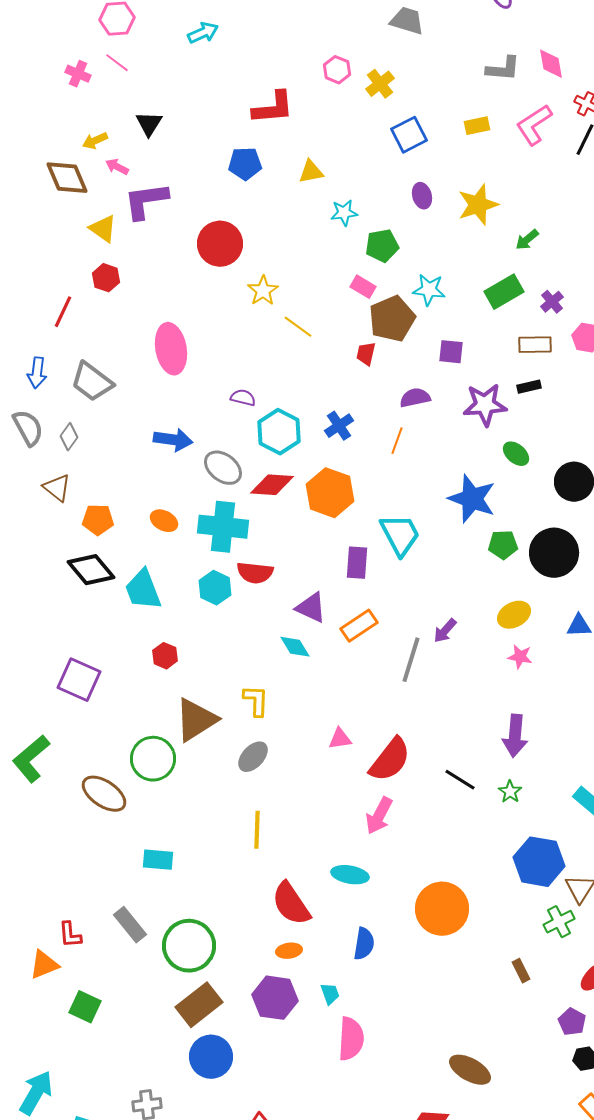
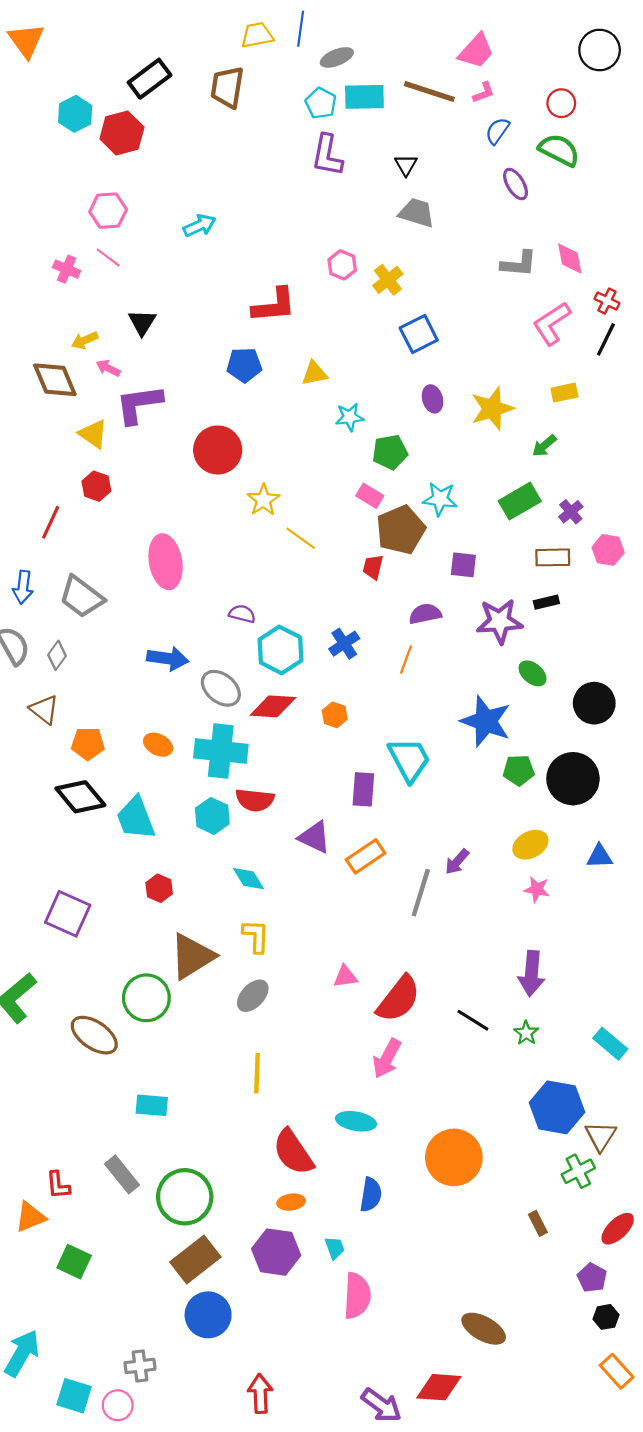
yellow rectangle: (477, 126) -> (564, 393), moved
orange hexagon: (330, 493) -> (335, 715), size x0.5
cyan diamond: (295, 647) -> (249, 879), moved

